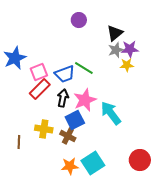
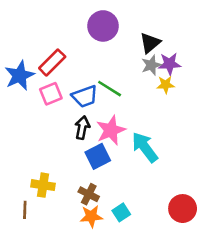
purple circle: (79, 20) -> (103, 26), size x1.5
red rectangle: (40, 89) -> (52, 62), moved
yellow cross: (44, 129) -> (43, 185), moved
brown cross: (68, 136) -> (89, 194), moved
brown line: (19, 142) -> (25, 210), moved
cyan square: (93, 163) -> (121, 212), size x0.6

